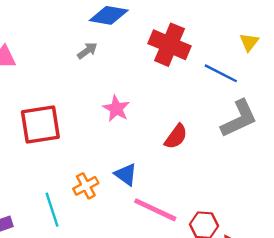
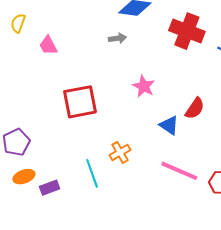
gray arrow: (87, 51) -> (118, 38), turned 30
blue triangle: (126, 174) -> (169, 125), moved

